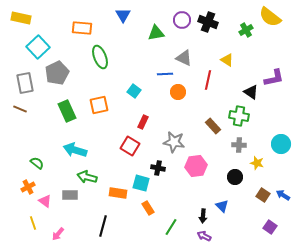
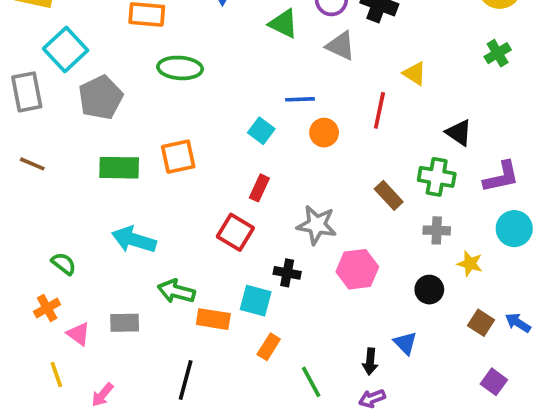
green cross: (246, 30) -> (498, 53), moved
green triangle: (156, 33) -> (283, 24), turned 36
green ellipse: (100, 57) -> (180, 68), turned -65
gray triangle: (184, 58) -> (341, 46), moved
purple L-shape: (274, 78) -> (501, 177), moved
gray rectangle: (25, 83) -> (27, 92), moved
cyan square: (134, 91) -> (261, 131), moved
green rectangle: (67, 111) -> (119, 168), turned -65
green arrow: (87, 177) -> (176, 291), moved
orange rectangle: (148, 208) -> (269, 347), turned 64
green line: (171, 227) -> (311, 382), turned -60
purple arrow: (204, 236) -> (372, 398), turned -48

